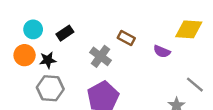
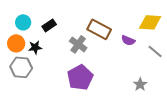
brown rectangle: (126, 38) -> (99, 29), size x1.6
gray line: (195, 85) -> (155, 51), moved
gray hexagon: (50, 88) -> (21, 67), moved

